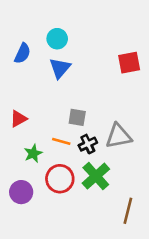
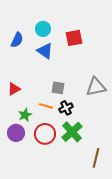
red square: (129, 63) -> (74, 38), moved
blue triangle: (60, 68) -> (45, 51), turned -36
gray triangle: (119, 136) -> (96, 87), moved
purple circle: (21, 192) -> (16, 133), moved

